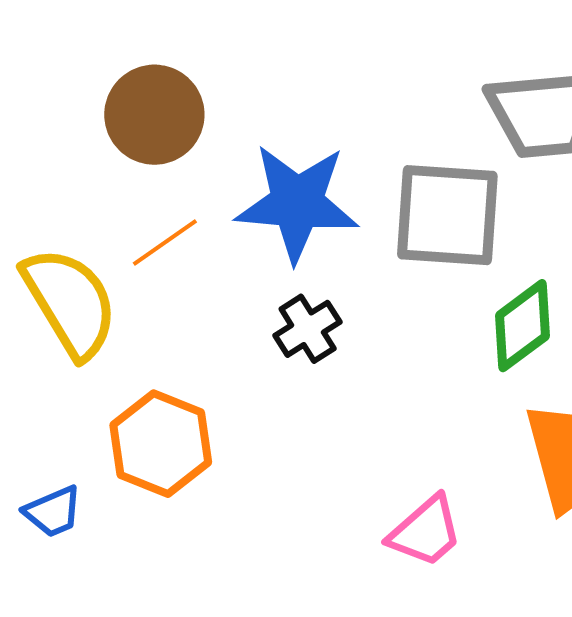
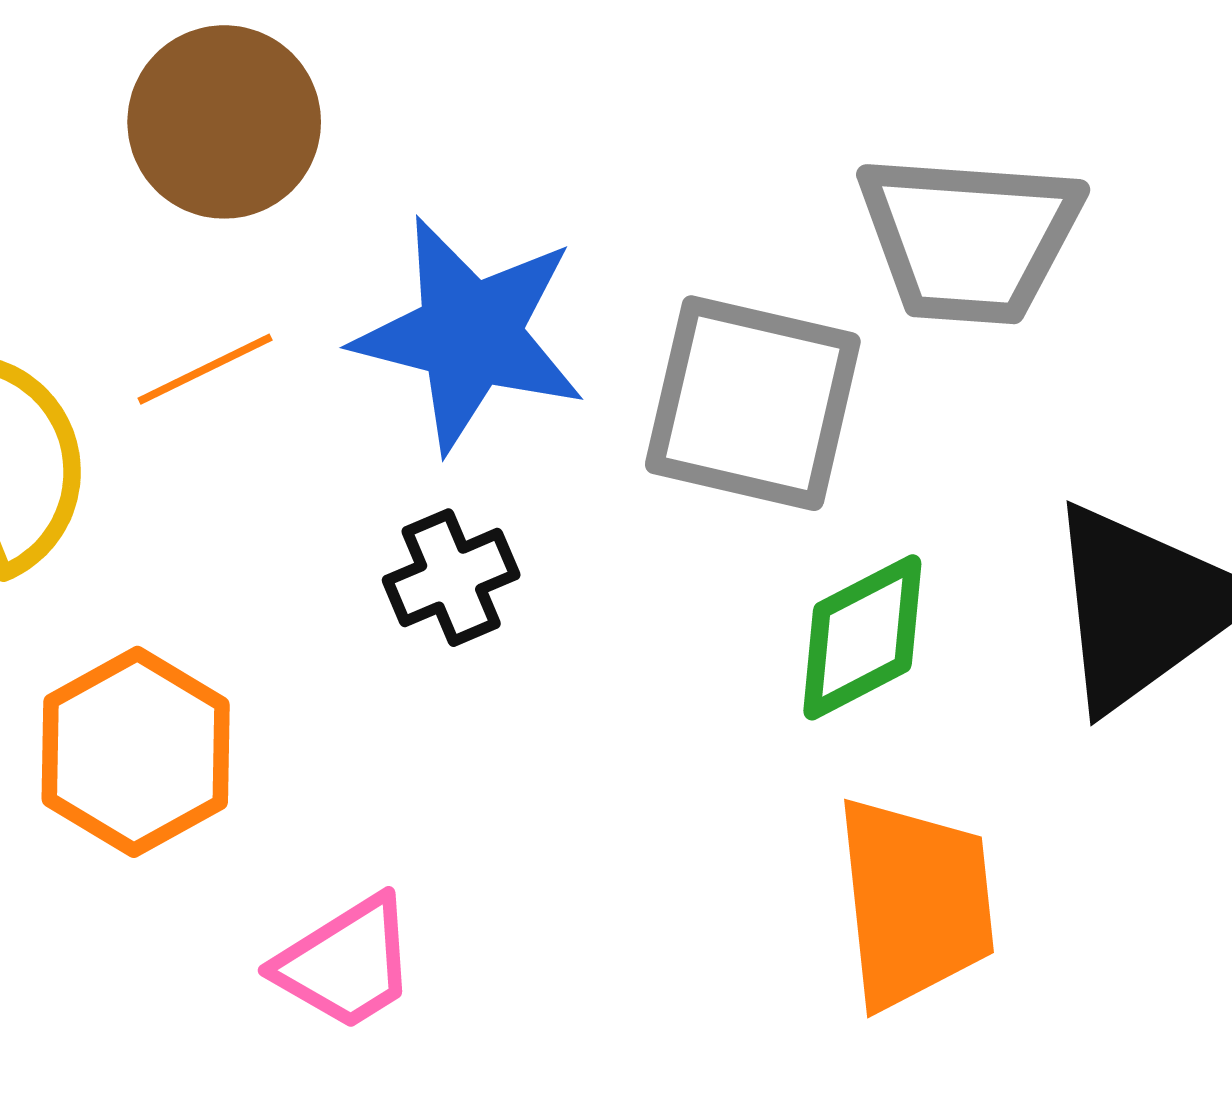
pink trapezoid: (425, 532) -> (346, 963), moved

